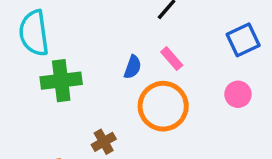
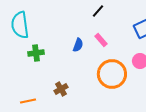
green cross: (61, 81) -> (36, 53), size x0.7
orange circle: (163, 106) -> (112, 74), moved

